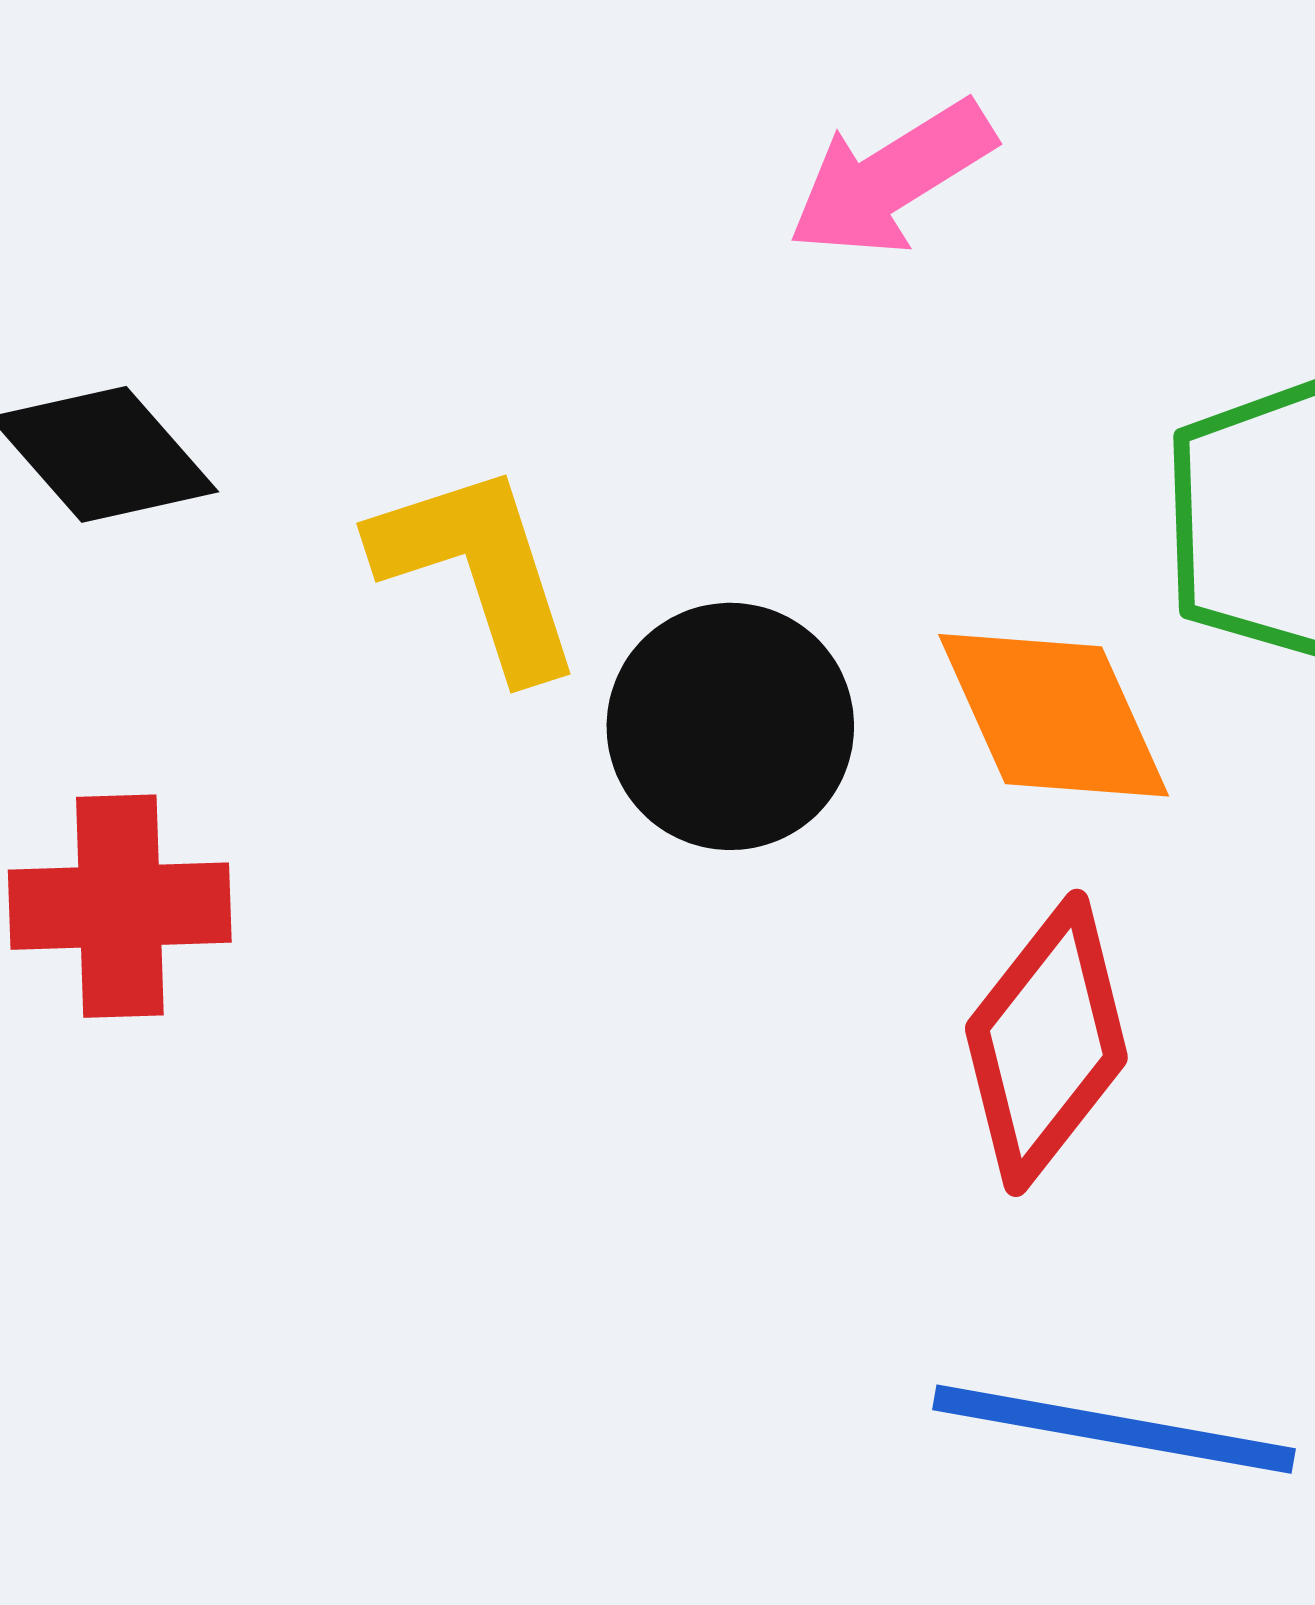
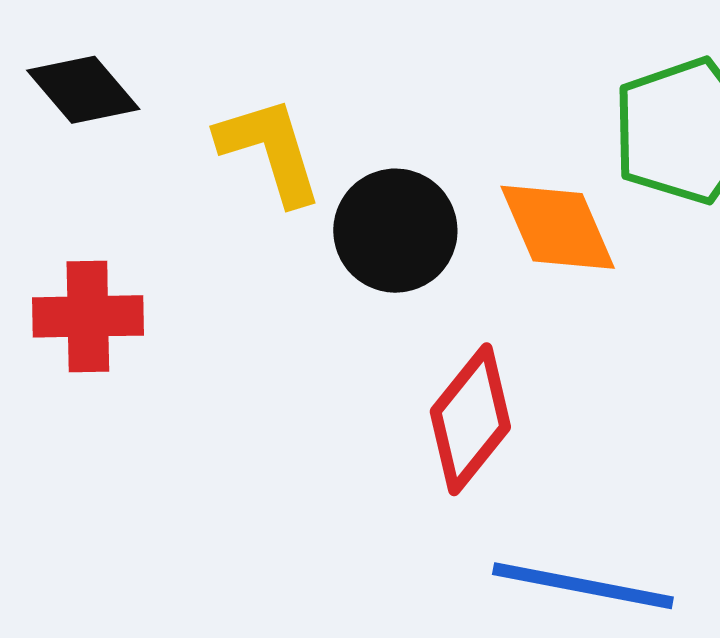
red diamond: (1046, 1043) -> (470, 419), moved

